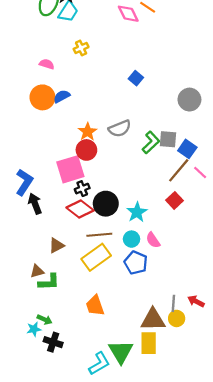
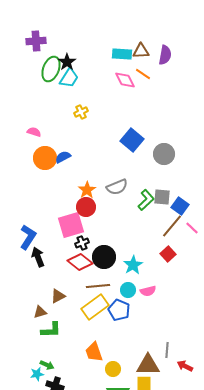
pink semicircle: (47, 64) -> (34, 132), moved
blue square: (136, 78) -> (132, 140), size x1.6
gray circle: (189, 100) -> (164, 154), moved
pink semicircle: (153, 240) -> (148, 291), turned -70
blue pentagon: (136, 263) -> (119, 310), moved
brown triangle: (37, 271) -> (40, 312), moved
red arrow: (196, 301) -> (185, 366), moved
yellow circle: (177, 318) -> (113, 369), moved

